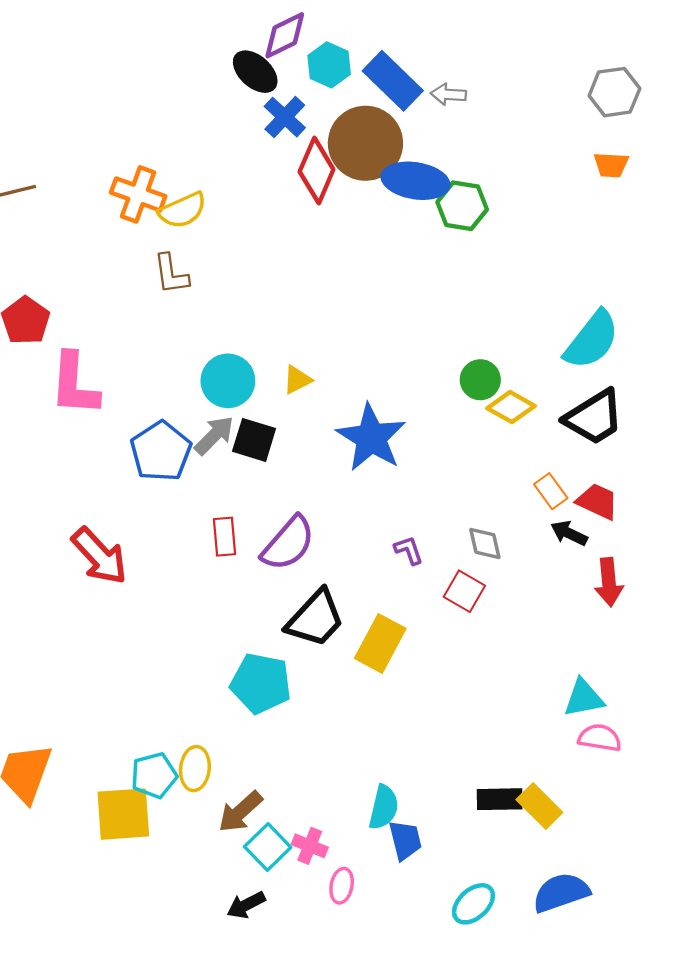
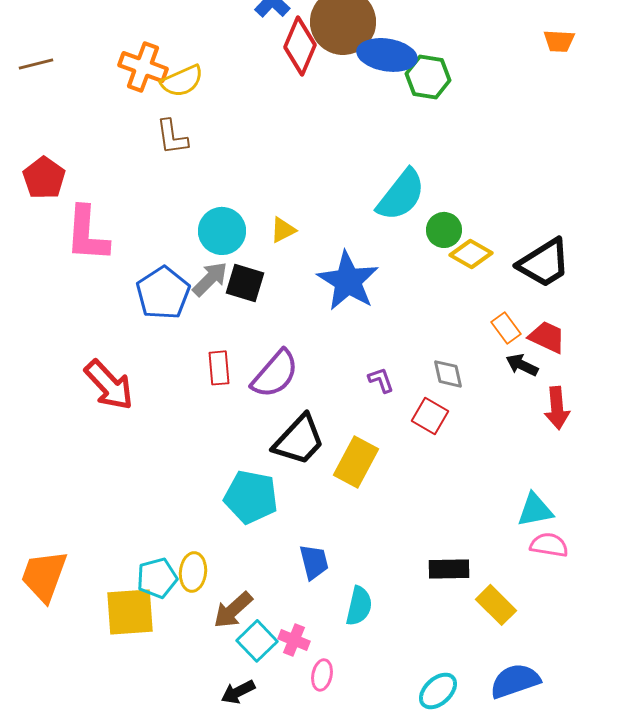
cyan semicircle: (592, 340) -> (401, 195), moved
black rectangle: (500, 799) -> (449, 569), moved
blue trapezoid: (405, 840) -> (314, 562), moved

